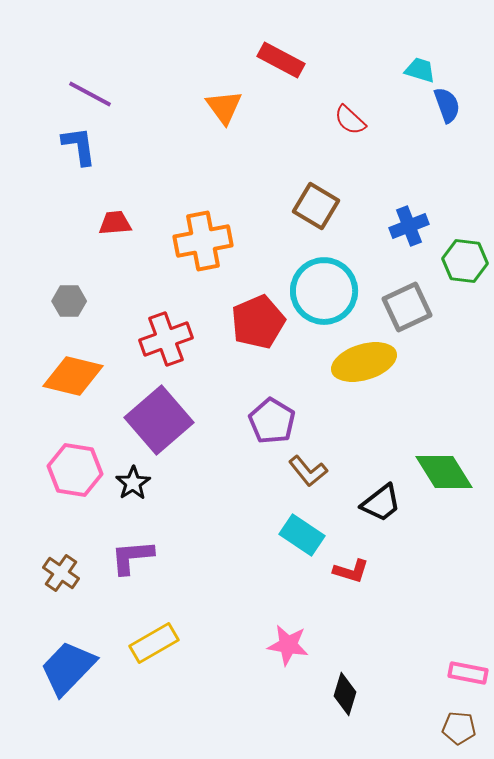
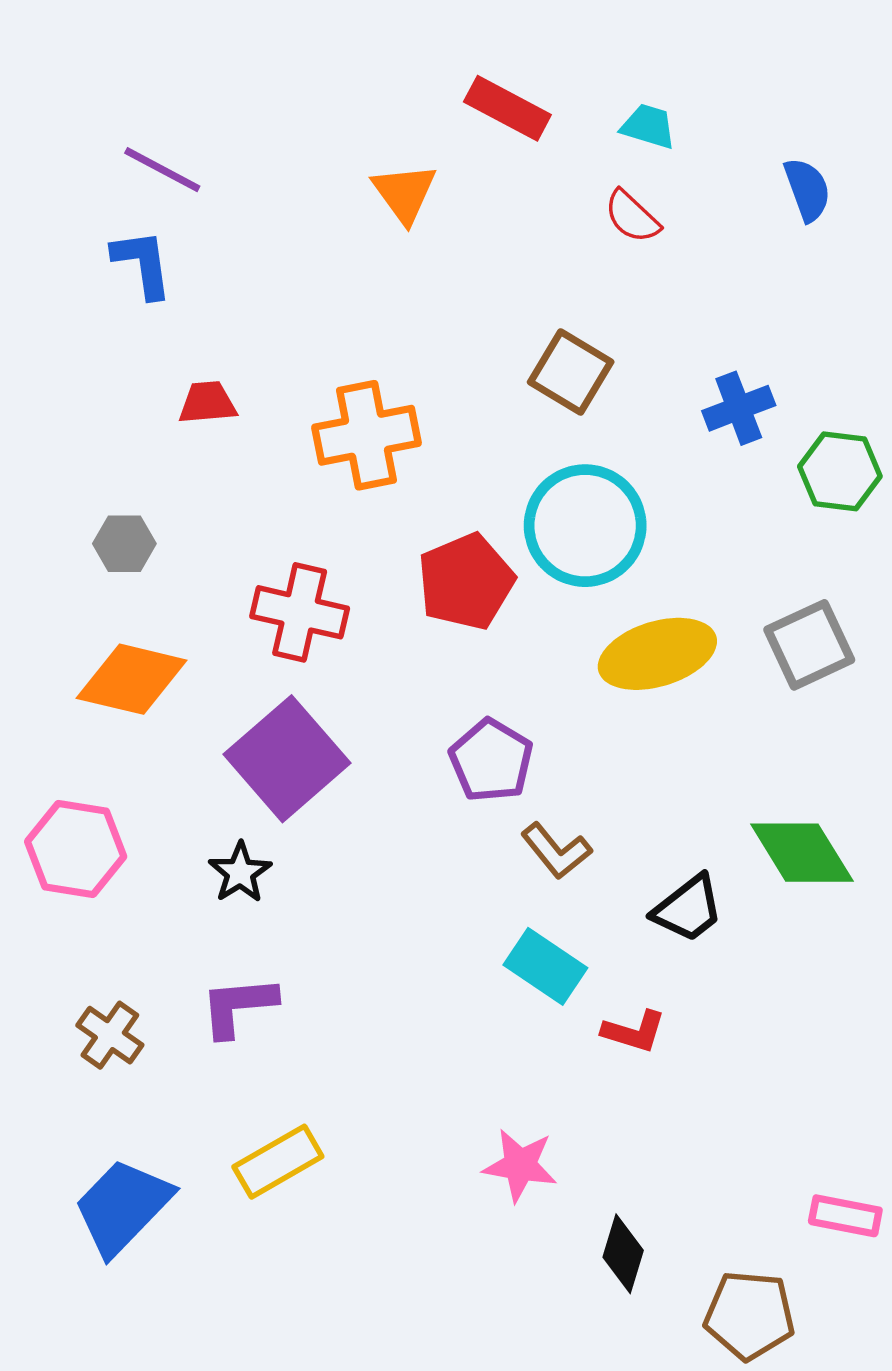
cyan trapezoid: (420, 70) -> (648, 126), moved
gray square: (407, 307) -> (809, 645), moved
red cross: (166, 339) -> (300, 612), turned 33
pink hexagon: (75, 470) -> (76, 849), moved
brown pentagon: (459, 728) -> (750, 1315), moved, size x1.5

